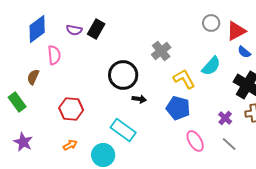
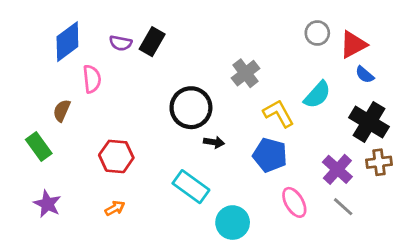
purple cross: (225, 118) -> (337, 169), size x1.5
cyan circle: (103, 155) -> (233, 223), moved

